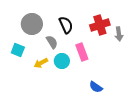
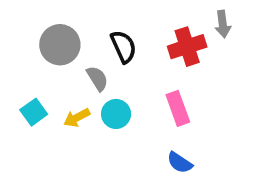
gray arrow: (119, 34) -> (223, 24), moved
cyan square: (18, 50) -> (34, 112), moved, turned 32
pink rectangle: (82, 52) -> (178, 108), moved

